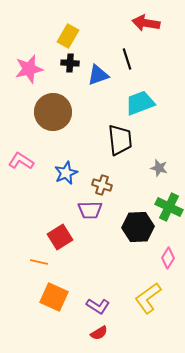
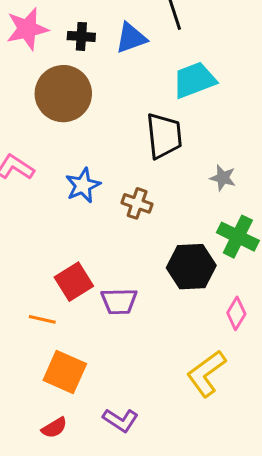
black cross: (70, 63) -> (81, 36), moved
purple trapezoid: (90, 210) -> (119, 301), moved
purple L-shape: (98, 306) -> (120, 420), moved
red semicircle: (99, 333) -> (54, 428), moved

